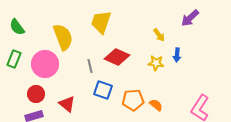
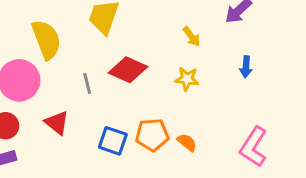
blue arrow: (177, 55) -> (246, 67), moved
blue square: (103, 90) -> (113, 141), moved
red triangle: (67, 104) -> (57, 123), moved

